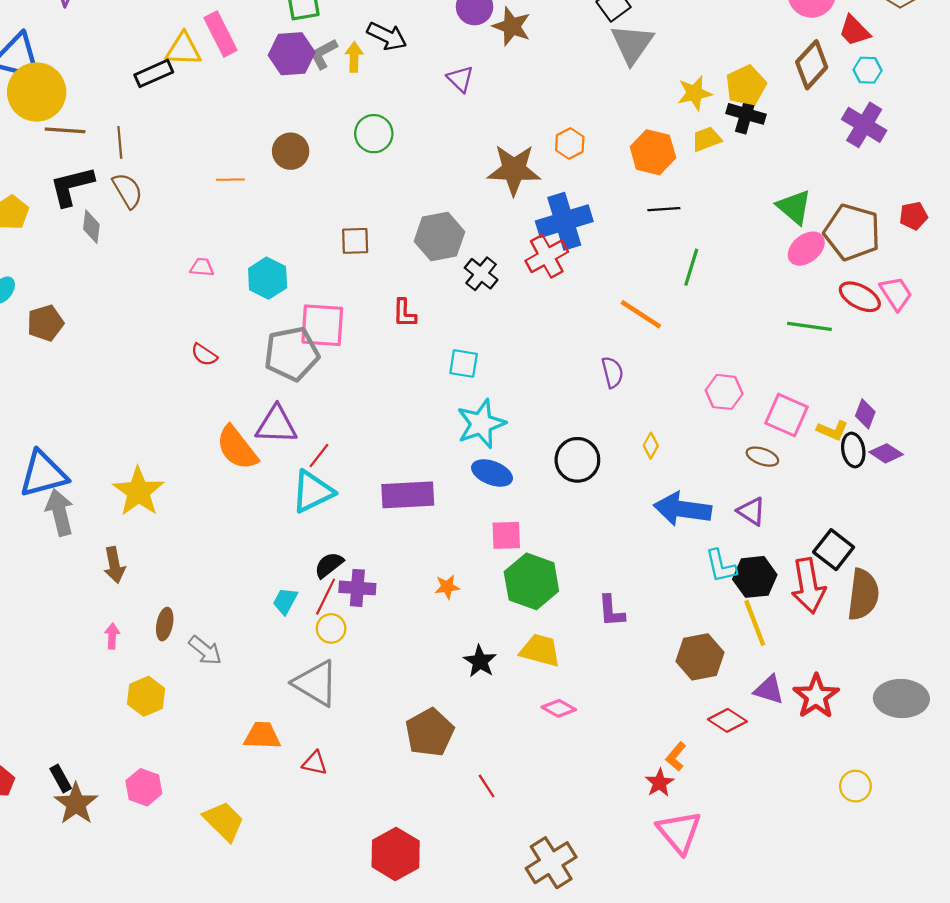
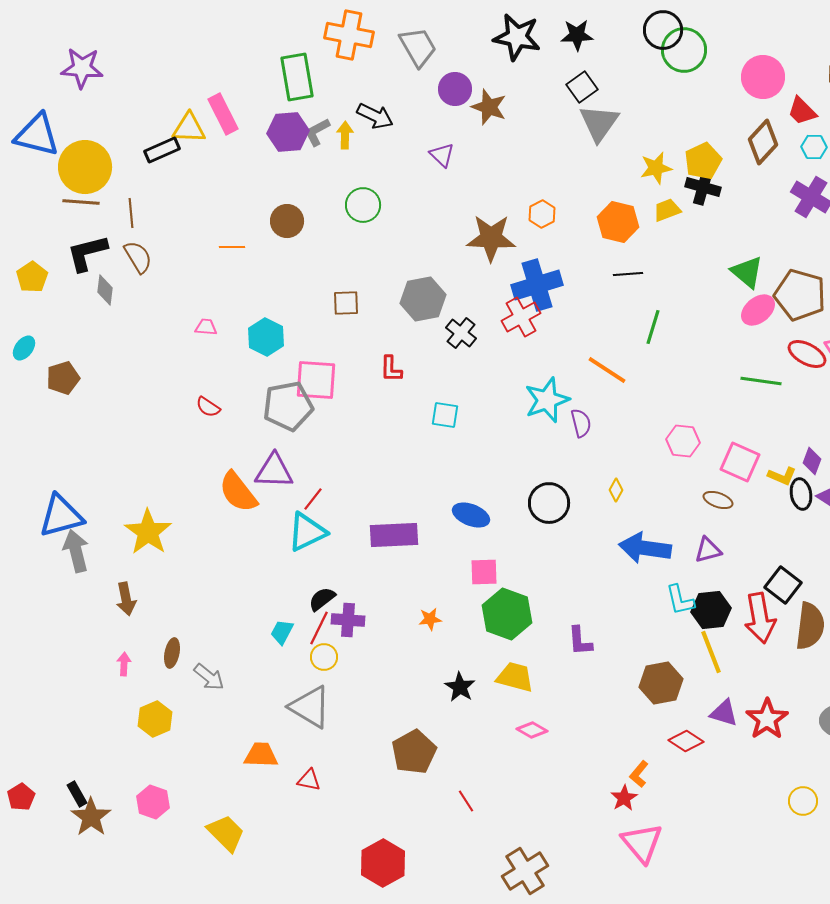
yellow circle: (37, 92) -> (85, 167), moved
cyan star: (481, 424) -> (547, 400), moved
purple triangle: (751, 511) -> (708, 550), turned -48

